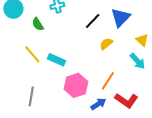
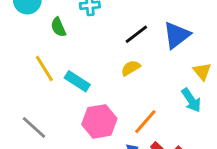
yellow semicircle: (106, 44) -> (131, 68), moved
gray line: (31, 96) -> (34, 127), turned -66

